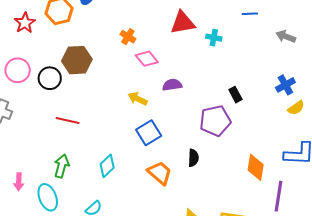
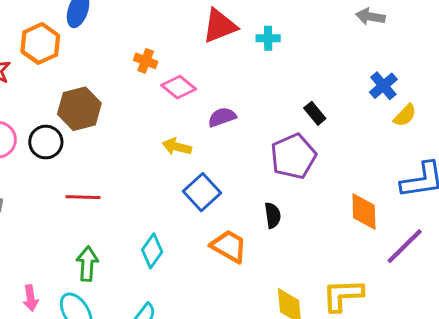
purple line: (279, 196) -> (405, 246), turned 48

